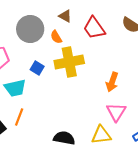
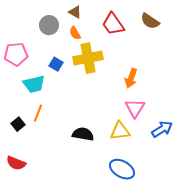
brown triangle: (65, 16) -> (75, 12), moved
gray circle: (30, 29) -> (49, 25), size x0.7

